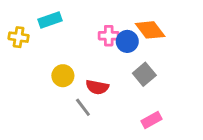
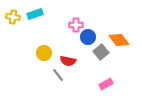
orange diamond: (150, 30) -> (119, 40), moved
yellow cross: (19, 37) -> (13, 17), moved
blue circle: (127, 41) -> (88, 37), moved

